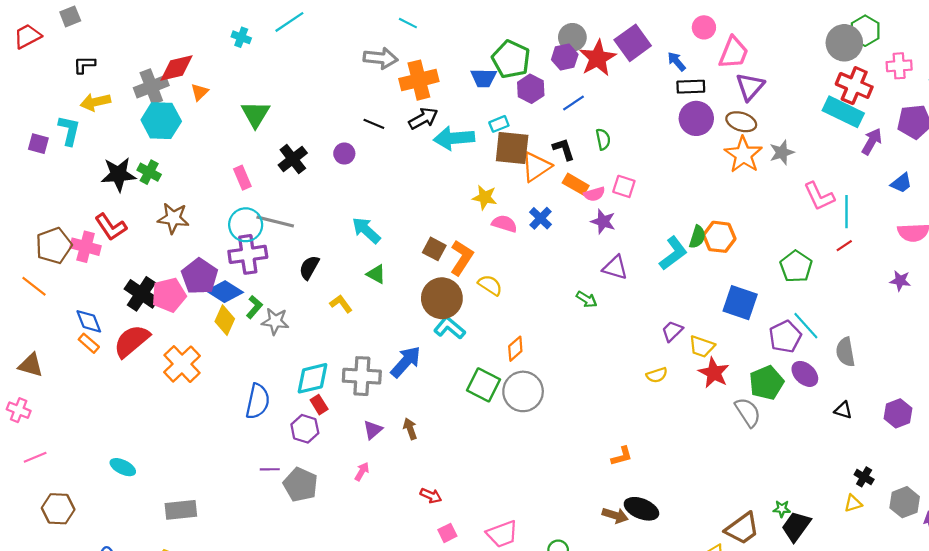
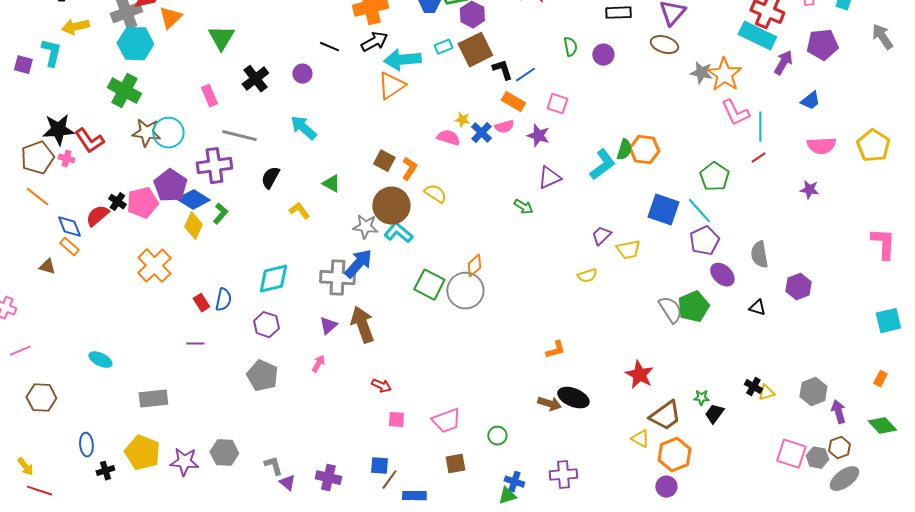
orange triangle: (200, 92) -> (170, 18), size x1.4
blue line: (573, 103) -> (525, 75), moved
purple circle: (696, 118) -> (603, 55), moved, size x0.7
green semicircle: (603, 139) -> (570, 47), moved
brown square: (512, 148) -> (475, 50), moved, turned -32
gray star: (782, 152) -> (701, 73), turned 30
orange star: (743, 155) -> (724, 75), moved
orange triangle: (536, 167) -> (391, 86), moved
green cross: (149, 172) -> (124, 91), size x1.5
black star: (118, 174) -> (58, 130), moved
pink semicircle: (594, 194) -> (504, 127), moved
yellow star: (485, 197) -> (462, 120), moved, size x0.7
cyan circle: (246, 225) -> (168, 133), moved
cyan arrow: (366, 230) -> (303, 128), moved
pink cross: (86, 247) -> (66, 159), size x0.6
orange L-shape: (462, 258) -> (409, 169), size x0.7
purple triangle: (615, 268) -> (549, 178), turned -40
orange line: (34, 286) -> (37, 197), moved
black cross: (141, 294) -> (117, 202), size x0.6
gray star: (275, 321) -> (365, 227), moved
cyan line: (806, 326) -> (699, 211), moved
red semicircle: (132, 341) -> (97, 216), moved, size x0.7
yellow trapezoid: (702, 346) -> (628, 250), turned -30
orange diamond: (515, 349) -> (474, 266), moved
brown triangle: (31, 365) -> (47, 267), moved, size x0.7
red star: (714, 373) -> (639, 375), moved
gray cross: (362, 376) -> (337, 278), moved
green pentagon: (766, 383) -> (693, 307), moved
blue semicircle: (258, 401) -> (223, 300), size x0.7
red rectangle: (319, 405) -> (201, 303), moved
purple hexagon: (898, 413) -> (798, 287), moved
brown arrow: (410, 429) -> (362, 325), size x1.8
purple line: (270, 469) -> (195, 344), moved
black cross: (864, 477) -> (753, 387), moved
black trapezoid: (796, 526) -> (714, 414), size x0.7
pink square: (447, 533) -> (396, 420), turned 30

